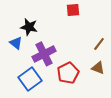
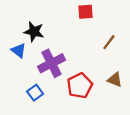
brown line: (99, 44) -> (109, 42), moved
blue square: (30, 79) -> (35, 93), size x0.6

